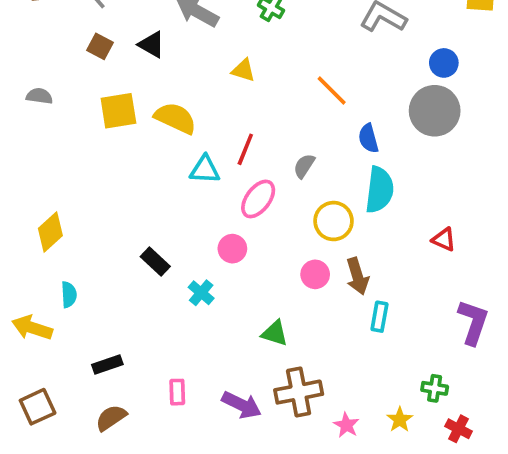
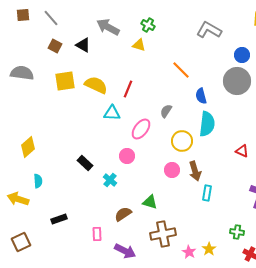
yellow triangle: (243, 70) -> (139, 45), moved
gray semicircle: (39, 96) -> (22, 73), size x1.6
red line: (245, 149) -> (128, 89), moved
purple arrow: (242, 405) -> (125, 251), moved
brown semicircle: (111, 418) -> (123, 214), moved
yellow star: (400, 420) -> (209, 249), moved

